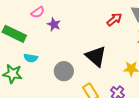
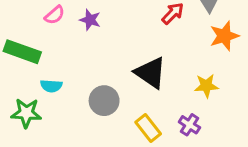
purple star: (54, 24) -> (90, 20), moved

